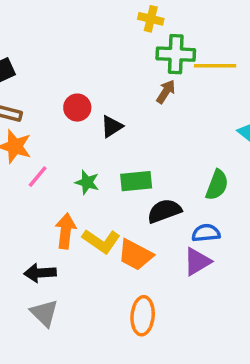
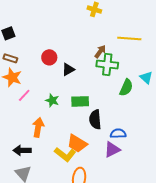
green cross: (176, 54) -> (107, 65), moved
green semicircle: (217, 185) -> (126, 88), moved
black semicircle: (164, 211) -> (95, 119), turned -78
yellow L-shape: (101, 241) -> (65, 154), moved

